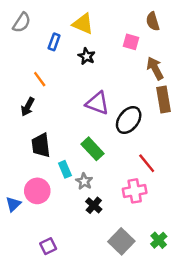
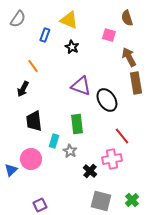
black ellipse: (129, 120) -> (107, 100), turned -70
green rectangle: (93, 149) -> (77, 124), turned 36
cyan rectangle: (65, 169) -> (54, 141), turned 40
black cross: (94, 205) -> (90, 171), moved
gray square: (121, 241) -> (101, 201), turned -30

